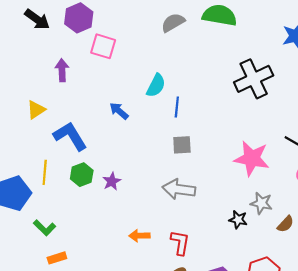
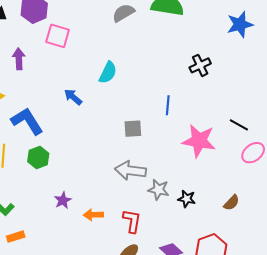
black cross: (254, 79) -> (200, 65), size x0.6
blue line: (177, 107) -> (168, 105), moved
purple star: (112, 181) -> (63, 200), moved
gray star: (261, 203) -> (159, 190), moved

